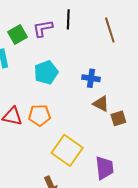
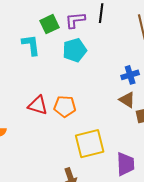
cyan pentagon: (46, 73) -> (75, 50), moved
blue cross: (91, 78) -> (130, 75), moved, turned -30
yellow square: (67, 150) -> (90, 144), turned 36

